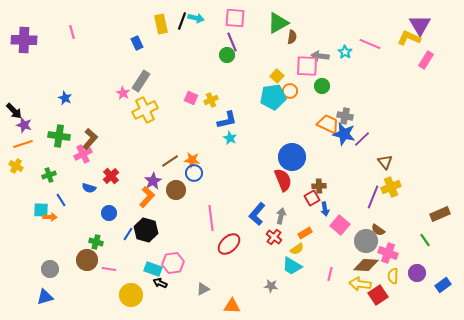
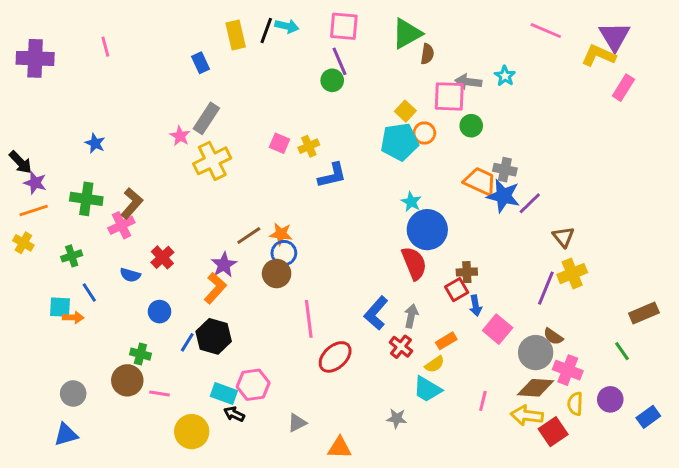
pink line: (370, 44) -> (546, 31), moved
cyan star: (230, 138) -> (411, 202), moved
brown circle: (176, 190) -> (277, 274), moved

